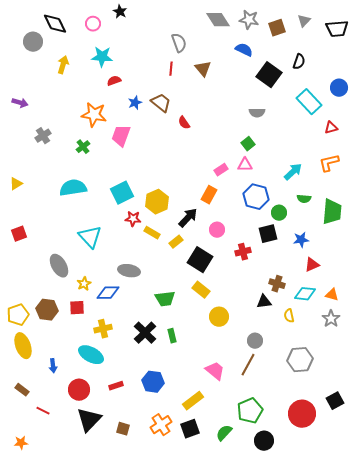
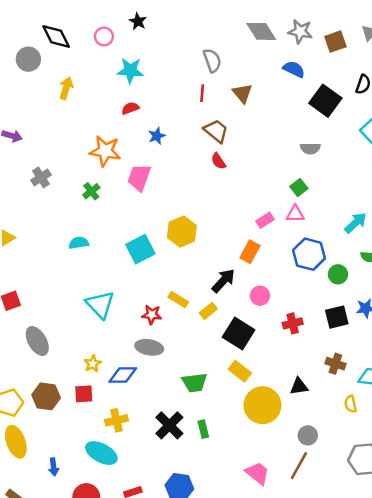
cyan star: (102, 57) -> (130, 70), moved
brown trapezoid: (161, 103) -> (216, 131), moved
cyan semicircle: (73, 188) -> (79, 243), size x0.6
yellow hexagon: (157, 202) -> (182, 232), moved
red star: (133, 219) -> (152, 315), moved
black square: (268, 234) -> (337, 317), moved
gray ellipse: (59, 266) -> (37, 341), moved
black triangle: (264, 302) -> (299, 386), moved
yellow circle: (219, 317) -> (262, 405), size x1.5

